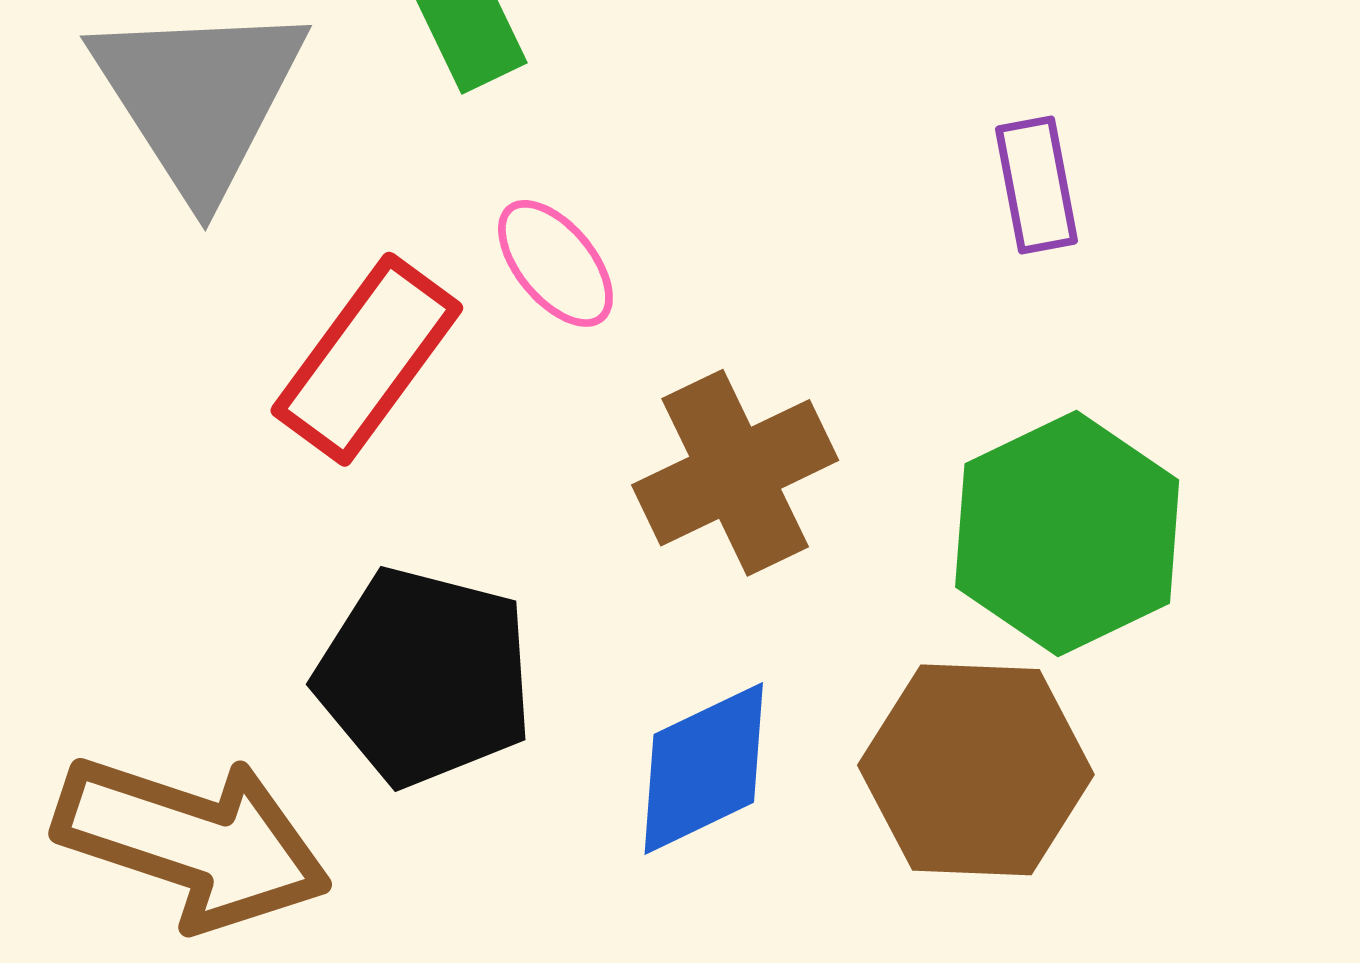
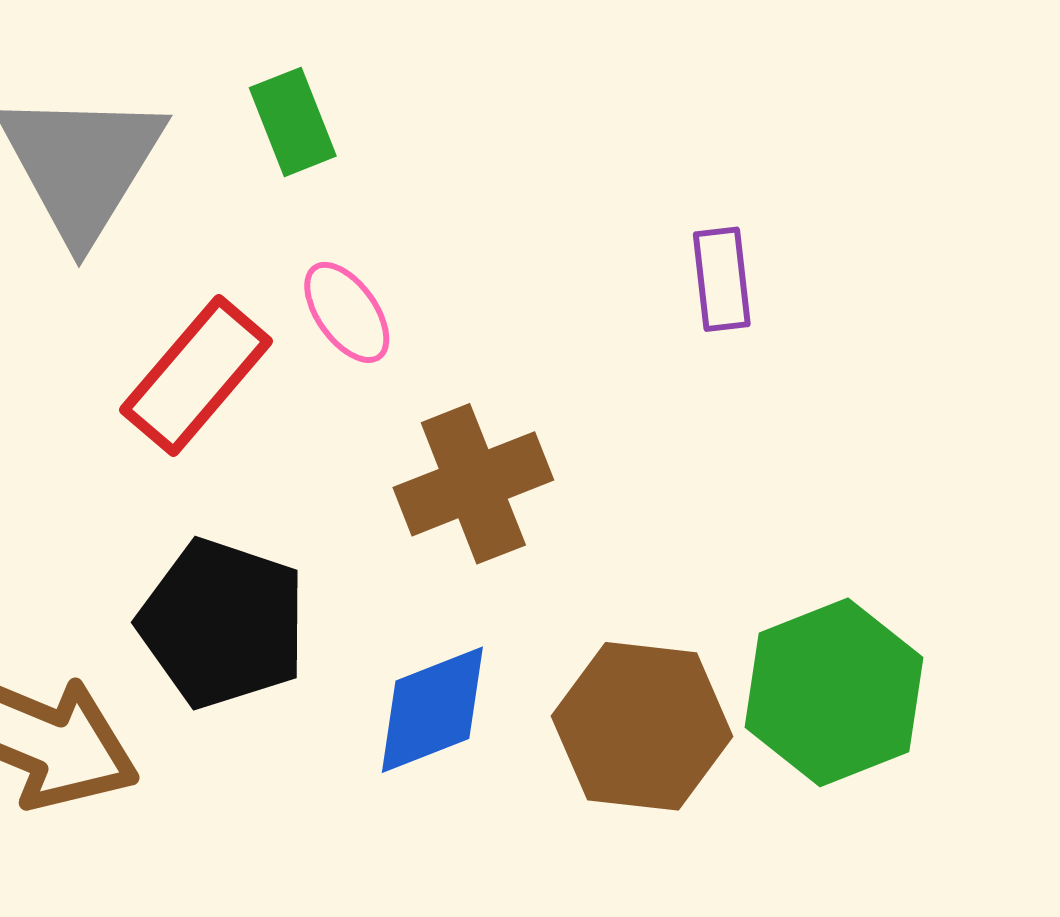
green hexagon: (1067, 534) -> (834, 692), moved

